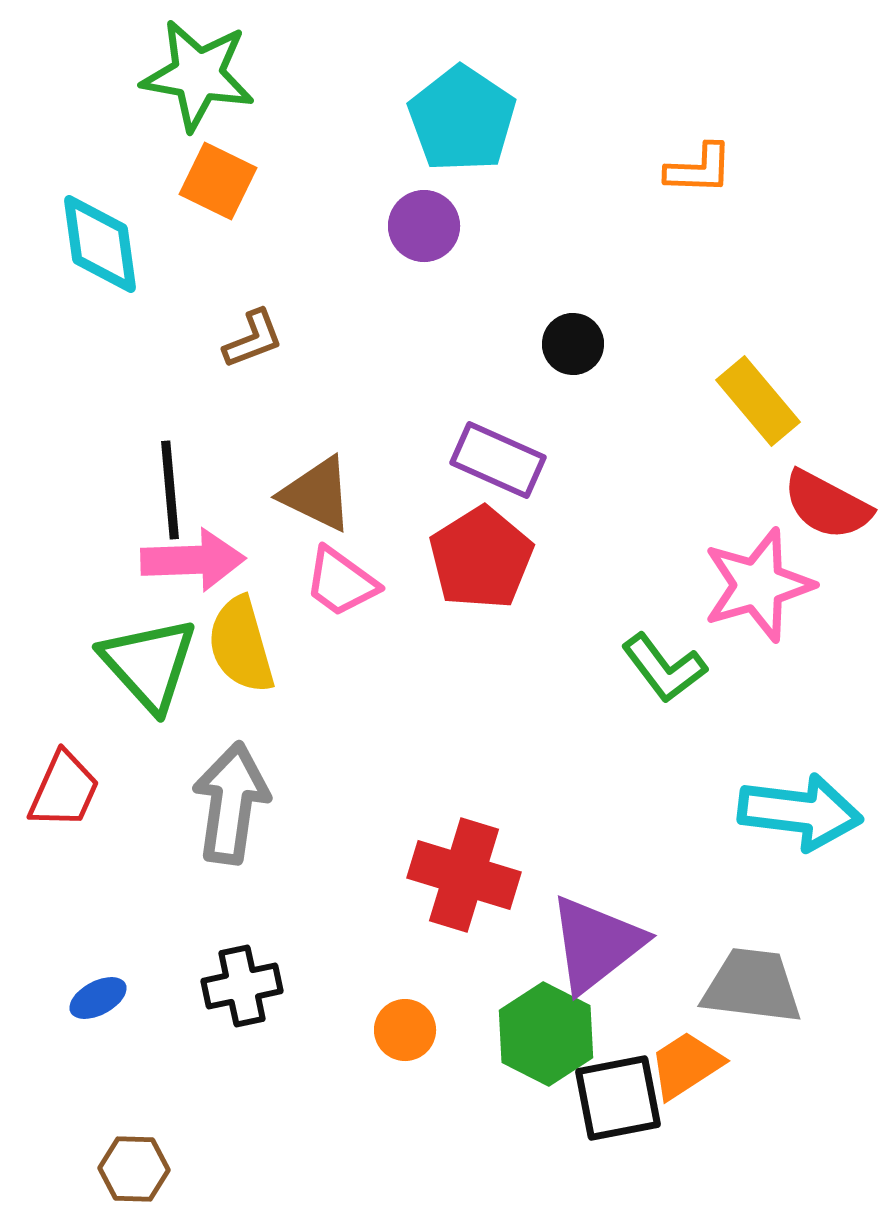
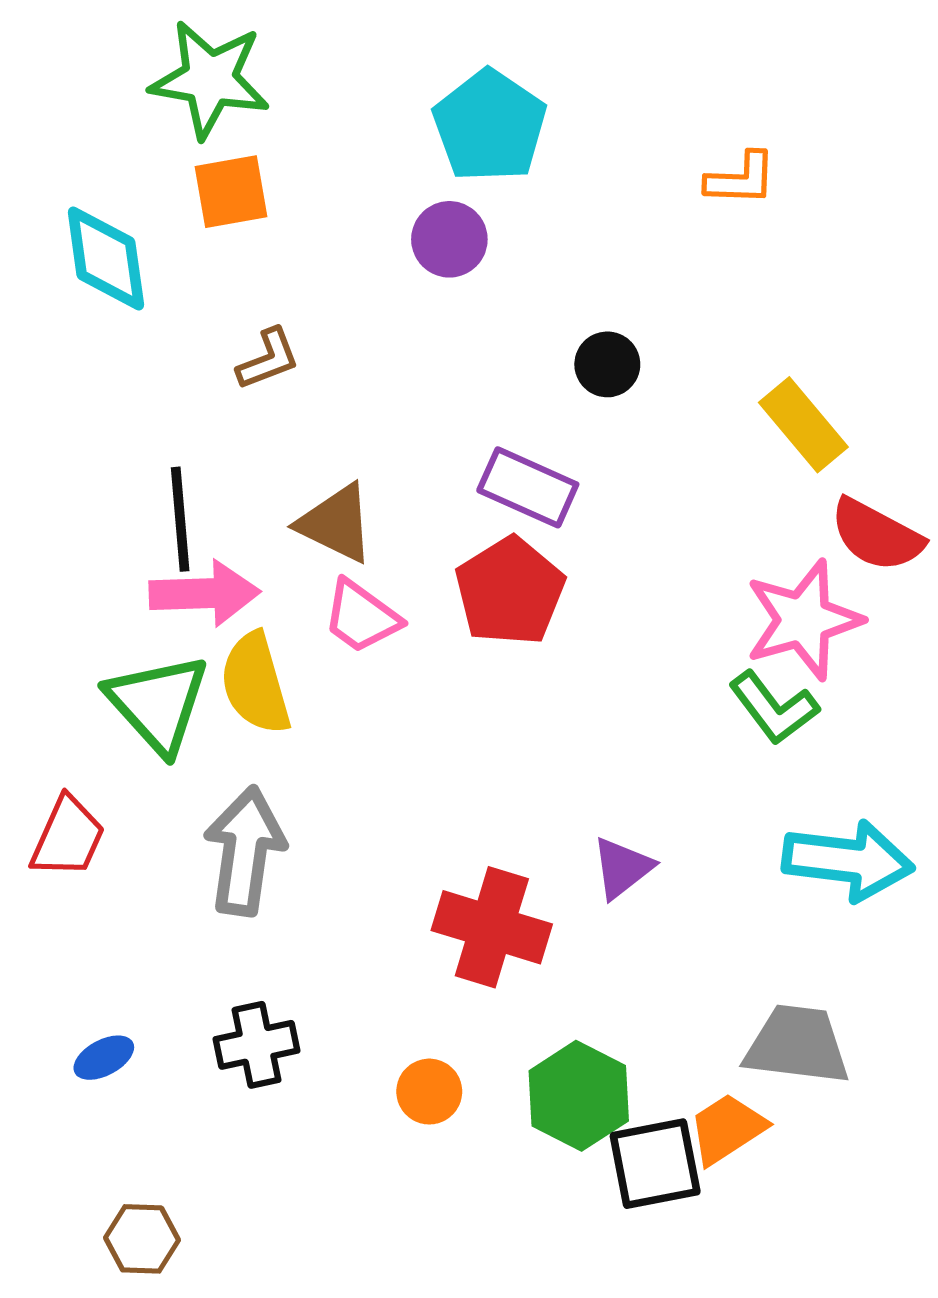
orange square: (218, 181) -> (231, 192), turned -36
green L-shape: (664, 668) -> (774, 708), moved
purple triangle: (596, 944) -> (622, 868), moved, size x0.6

